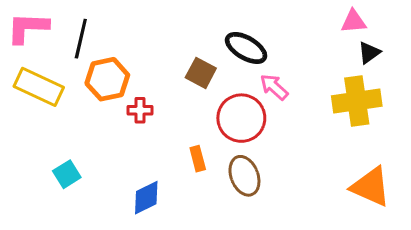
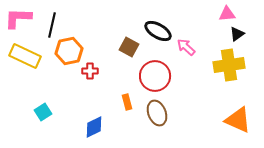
pink arrow: (274, 87) -> (186, 47), moved

